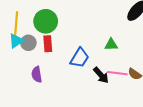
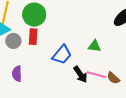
gray circle: (28, 43) -> (13, 41), moved
purple semicircle: (37, 74) -> (17, 74), moved

